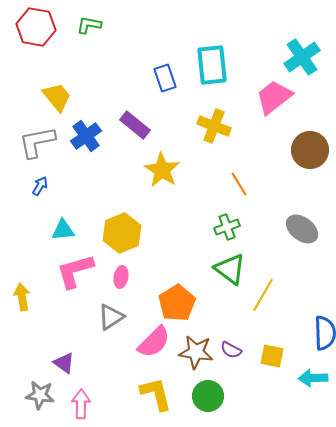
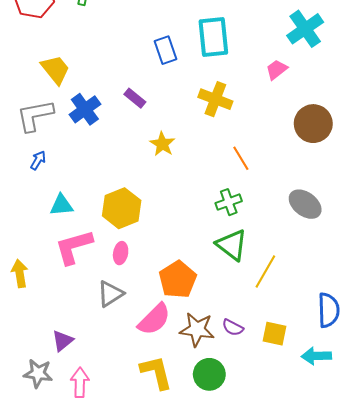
pink trapezoid: (274, 97) -> (277, 70), size x0.6
purple rectangle: (135, 125) -> (135, 98), size x0.7
yellow star: (162, 170) -> (162, 144), size x0.7
purple triangle: (64, 363) -> (63, 341), turned 45

